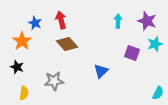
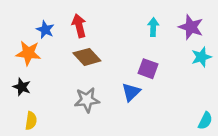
orange star: (22, 41) -> (28, 53), turned -30
purple square: (132, 53) -> (148, 69), moved
gray star: (54, 81) -> (87, 100), moved

